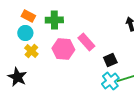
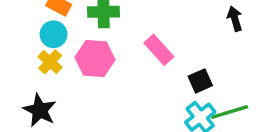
pink hexagon: (63, 49) -> (95, 58), moved
yellow cross: (31, 51) -> (50, 62), moved

